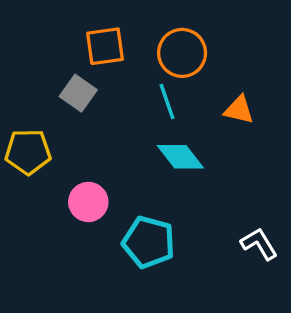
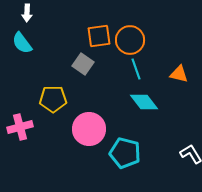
orange circle: (182, 53) -> (130, 40), moved
pink circle: (88, 202) -> (89, 129), size x1.4

